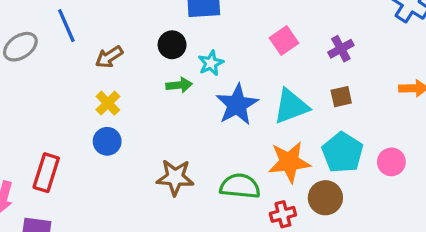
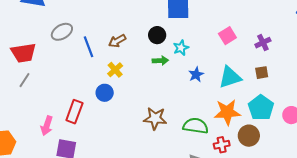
blue line: (66, 26) -> (88, 47), moved
blue star: (237, 105) -> (196, 75), size x0.6
blue circle: (107, 141) -> (105, 93), moved

